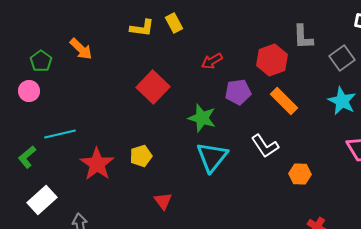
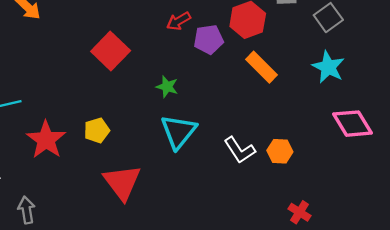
purple pentagon: (238, 92) -> (209, 39), moved
green star: (202, 118) -> (167, 87), size x0.7
white L-shape: (265, 146) -> (240, 150), moved
red triangle: (163, 201) -> (122, 182), size x1.8

